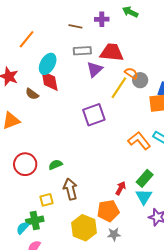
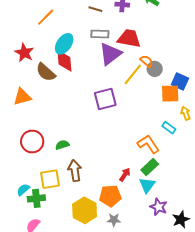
purple triangle: (95, 69) -> (110, 54), size x1.4
brown semicircle: (32, 94) -> (46, 72), size x1.5
orange L-shape: (139, 141) -> (148, 144), moved
yellow square: (46, 200) -> (50, 179), size x1.5
cyan semicircle: (23, 228) -> (23, 190), moved

